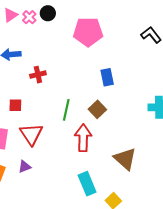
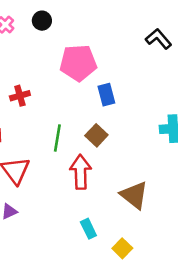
black circle: (48, 13) -> (42, 21), moved
pink pentagon: (88, 32) -> (78, 63), moved
cyan rectangle: (87, 184) -> (88, 229), size x0.7

